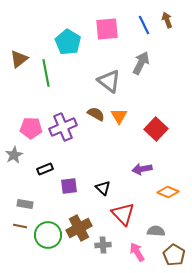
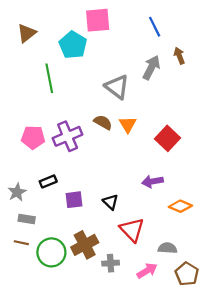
brown arrow: (167, 20) -> (179, 56), moved
pink square: (107, 29) -> (98, 20), moved
brown triangle: (19, 59) -> (27, 33), moved
gray star: (14, 155) -> (17, 192), moved
pink arrow: (137, 252) -> (147, 271), turned 90

